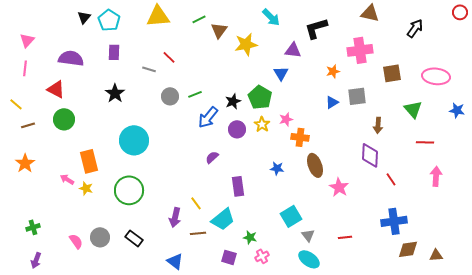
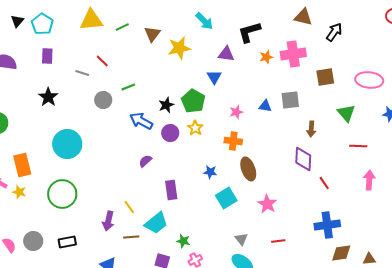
green line: (199, 19) -> (122, 27), moved
black arrow: (415, 28) -> (334, 32), moved
orange star: (333, 71) -> (266, 57), moved
green line: (195, 94) -> (128, 87), moved
blue triangle: (332, 102) -> (265, 106), turned 40
blue arrow: (208, 117) -> (141, 121), turned 80
pink star: (286, 119) -> (236, 112), moved
pink star: (339, 187) -> (267, 204), moved
cyan square: (291, 216) -> (226, 198), moved
black rectangle: (134, 238) -> (67, 242), turned -48

